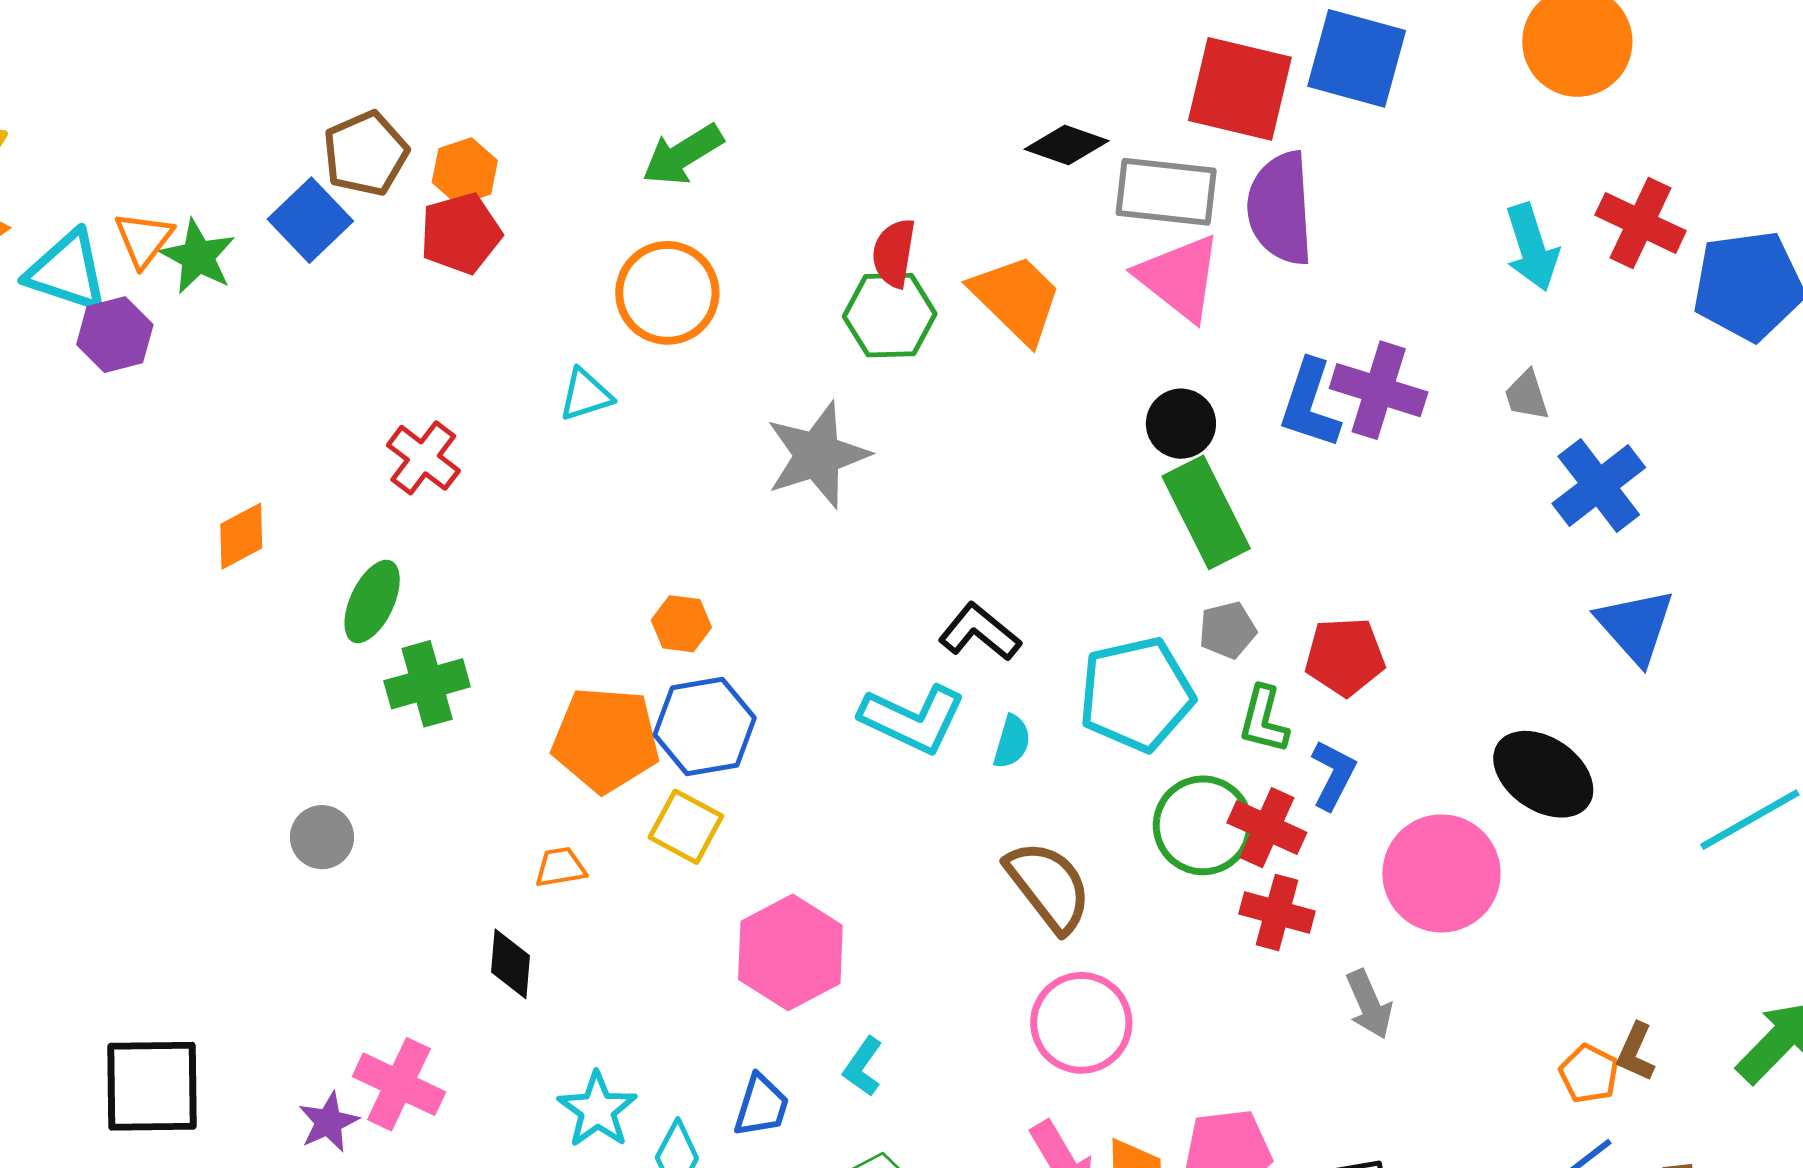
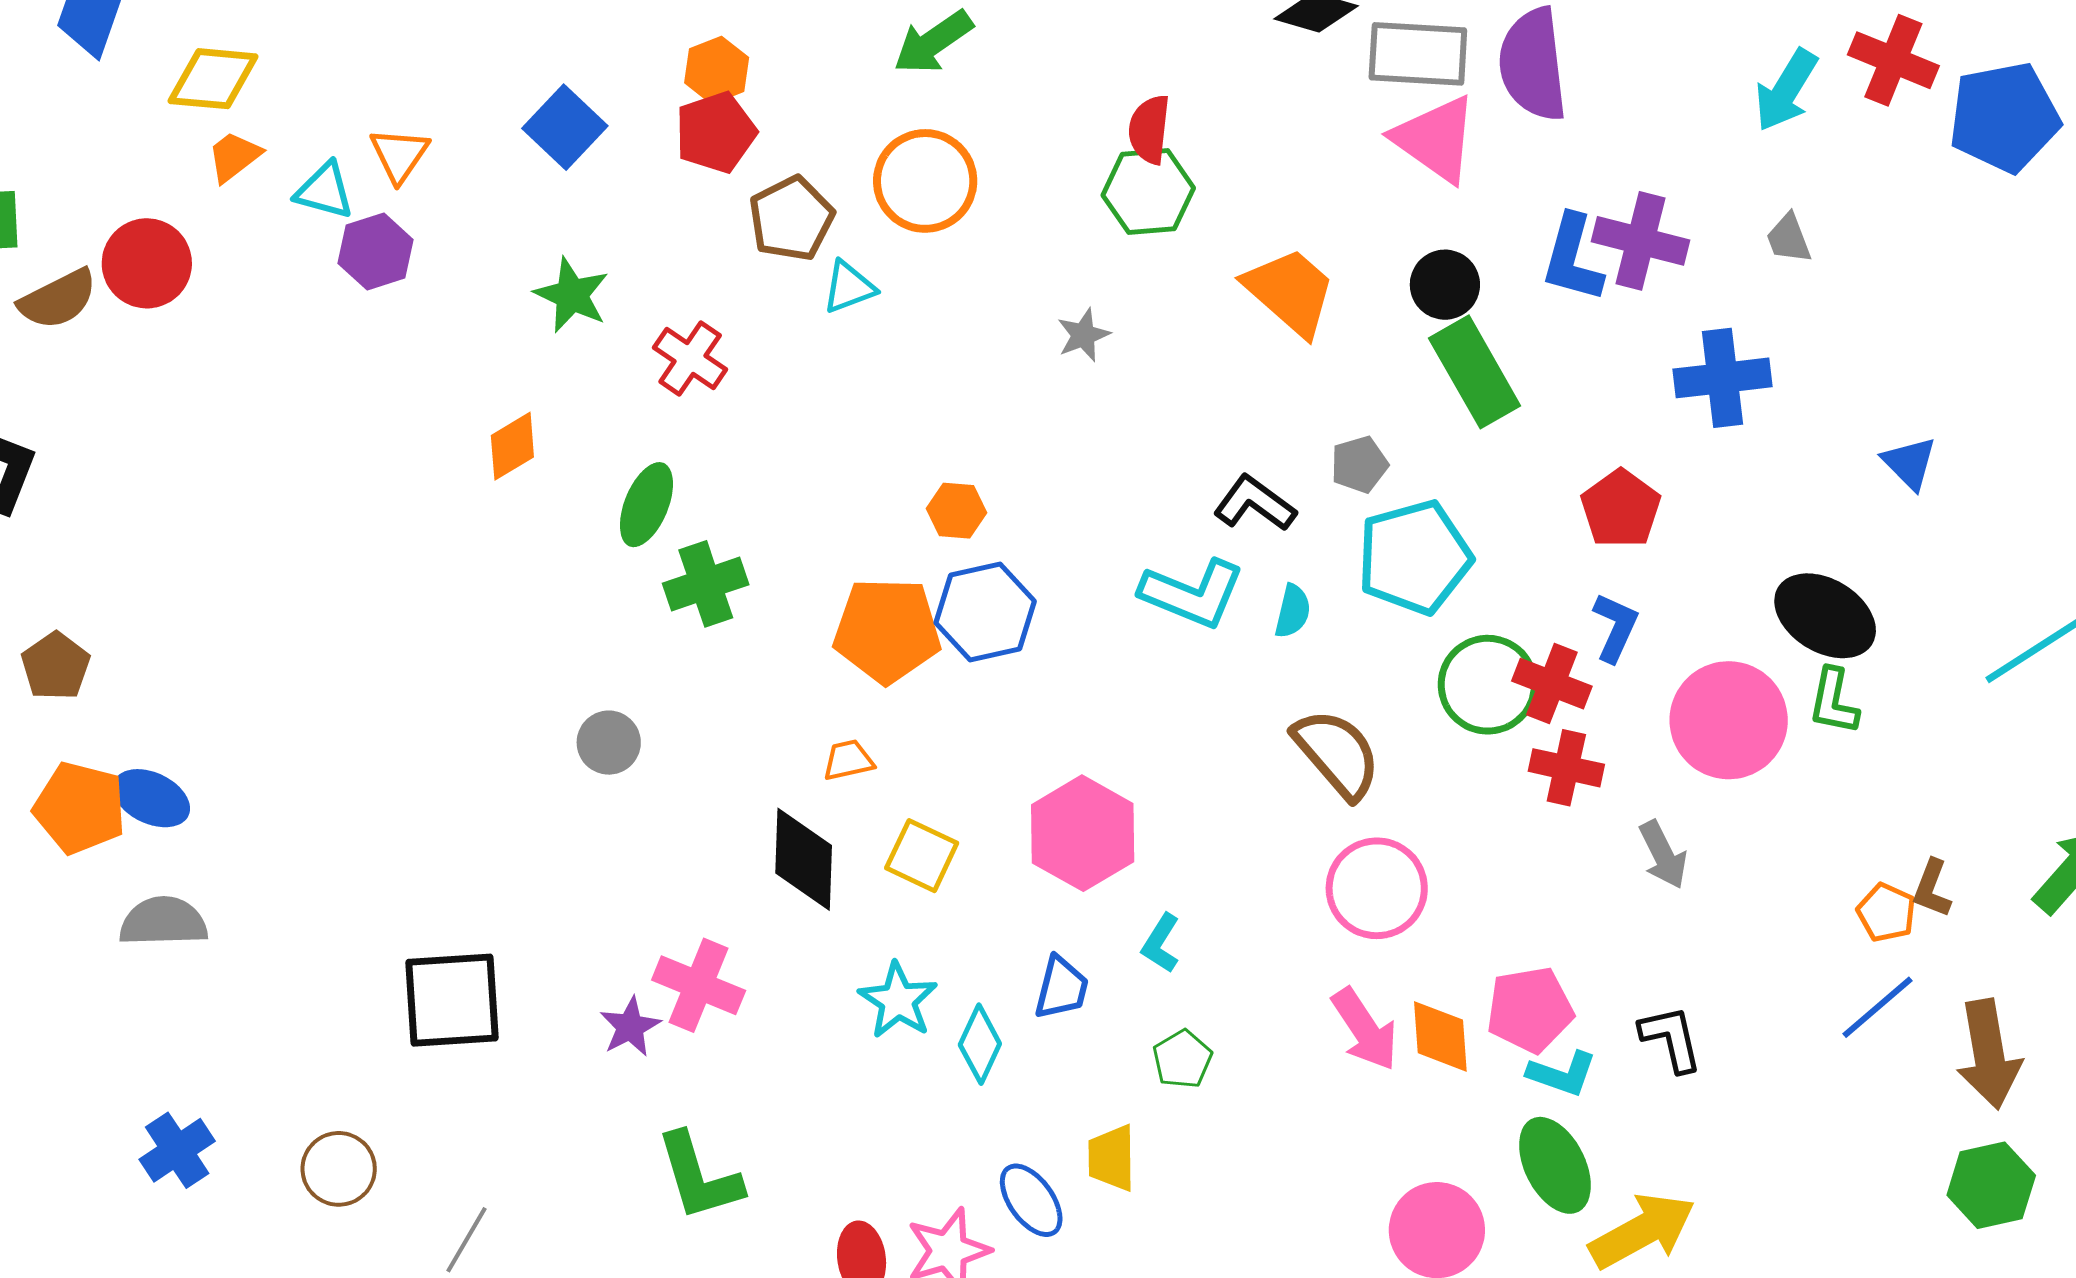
brown pentagon: (366, 154) -> (791, 219), moved
cyan arrow: (1532, 247) -> (1786, 90), turned 52
green star: (198, 257) -> (572, 295), moved
cyan triangle: (67, 271) -> (325, 191), size x0.7
orange trapezoid: (1016, 299) -> (1290, 292), moved
gray star: (817, 455) -> (1083, 335), size x0.5
blue cross: (1599, 486) -> (1723, 378), moved, turned 34
blue triangle: (1635, 626) -> (1909, 463), size x0.7
gray pentagon: (1228, 630) -> (1359, 465), moved
red pentagon: (1345, 657) -> (1621, 509), turned -30
green L-shape: (1264, 720) -> (1834, 701), moved
yellow square: (686, 827) -> (922, 856), moved
black diamond: (511, 964) -> (804, 859), size x1.5

